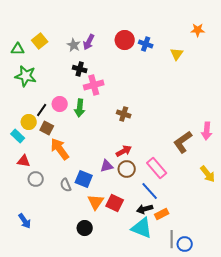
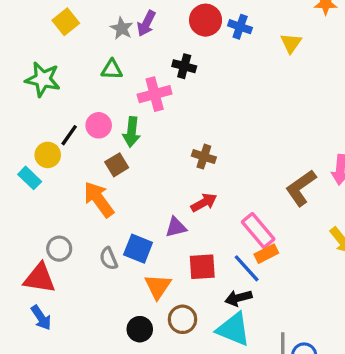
green triangle: (18, 49) -> (112, 69), moved
black cross: (80, 69) -> (184, 66), moved
brown cross: (124, 114) -> (204, 157), moved
brown square: (47, 128) -> (117, 165), moved, turned 32
red triangle: (24, 161) -> (39, 278), moved, size x1.5
brown circle: (127, 169) -> (182, 319), moved
red square: (115, 203) -> (202, 267), moved, turned -30
orange rectangle: (162, 214) -> (266, 254), moved

